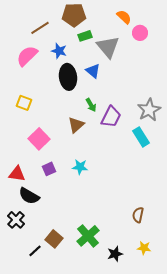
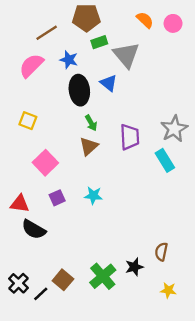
pink circle: (140, 33) -> (173, 23), moved
green arrow: (91, 105) -> (91, 123), moved
purple trapezoid: (111, 117) -> (130, 137), turned -30
black cross: (16, 220) -> (18, 283), moved
black star: (115, 254) -> (134, 267), moved

